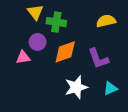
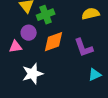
green cross: (56, 22) -> (46, 15), turned -30
white star: (76, 87) -> (33, 74), moved

